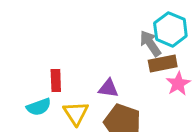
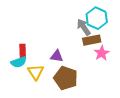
cyan semicircle: (39, 107) -> (19, 62), moved

